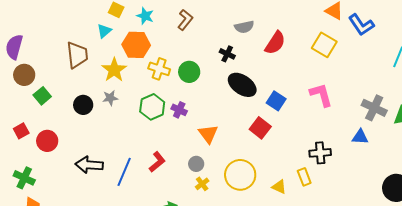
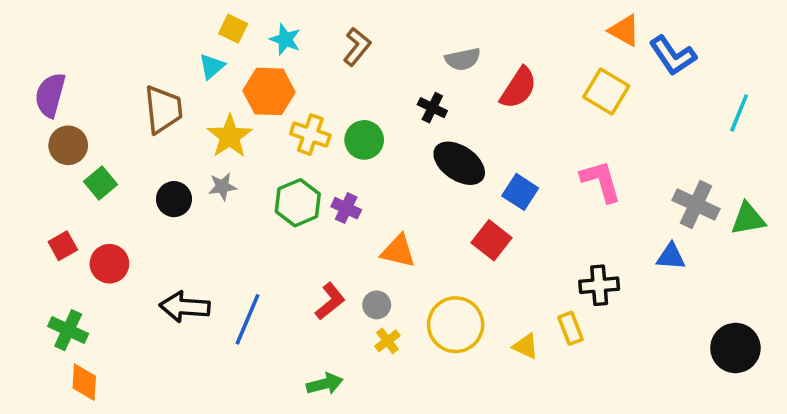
orange triangle: (208, 134) -> (398, 251), turned -40
red L-shape: (157, 162) -> (330, 301), moved

